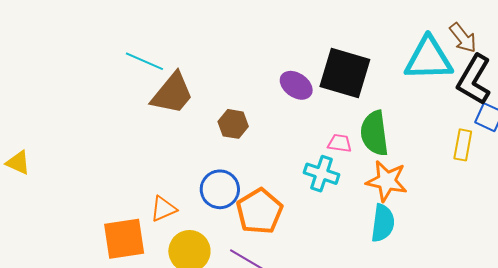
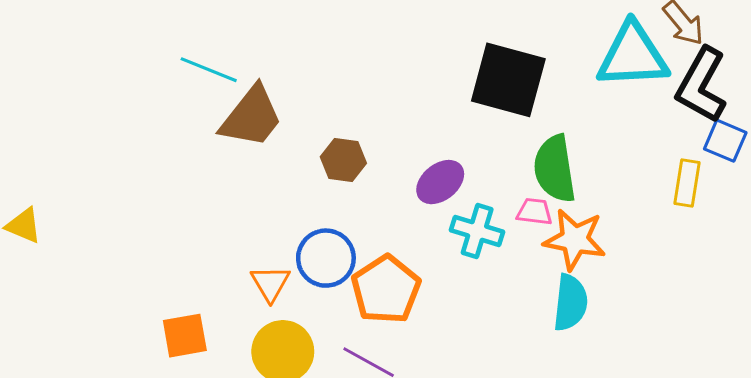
purple ellipse: (296, 85) -> (440, 182), moved, turned -72
pink trapezoid: (340, 143) -> (534, 212), moved
orange triangle: (163, 209) -> (270, 283), moved, turned -36
orange square: (124, 239) -> (185, 336), size x0.7

